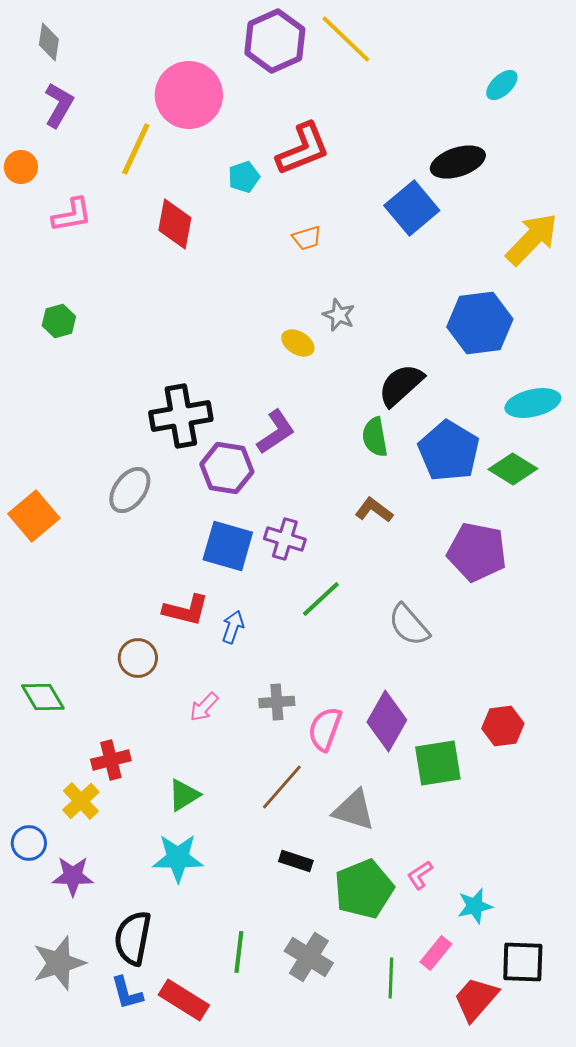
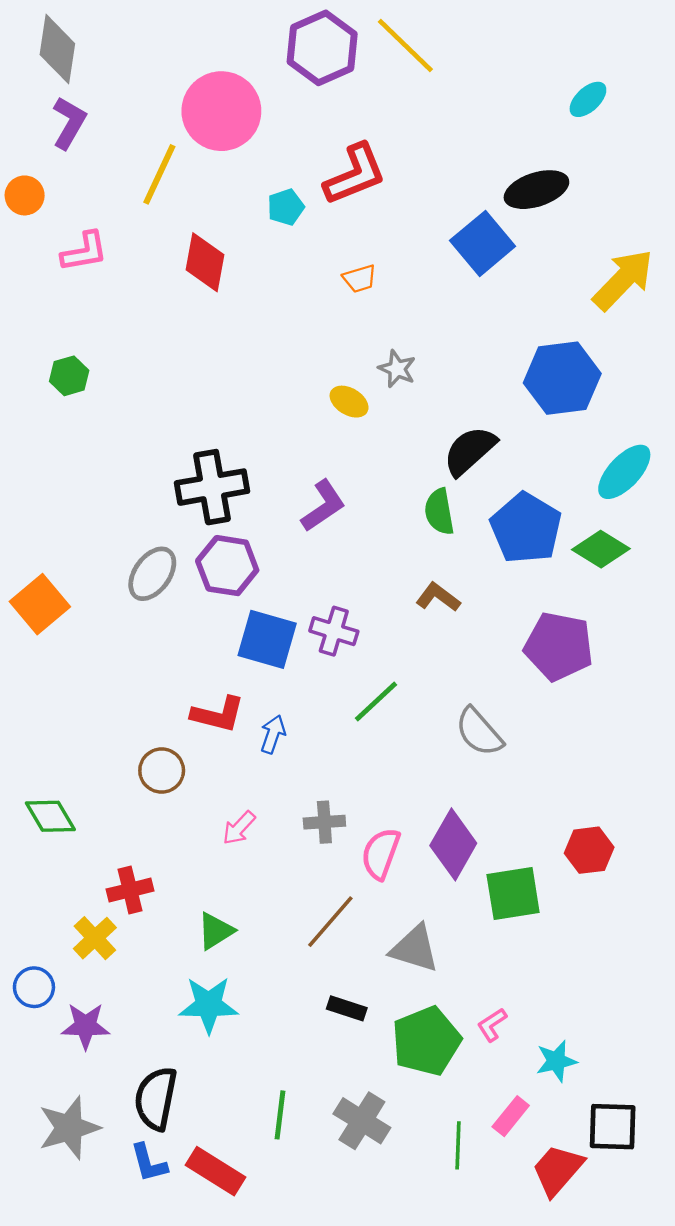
gray diamond: (49, 42) -> (57, 49), size x1.5
cyan ellipse: (533, 403) -> (624, 472), turned -34
purple hexagon: (227, 468) -> (227, 566), moved

